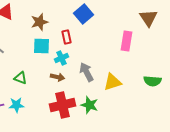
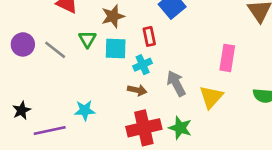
pink rectangle: (126, 41) -> (227, 58), moved
green triangle: (20, 78) -> (87, 39), moved, turned 40
yellow triangle: (112, 82) -> (211, 97), turned -30
cyan star: (16, 105) -> (85, 110), moved

